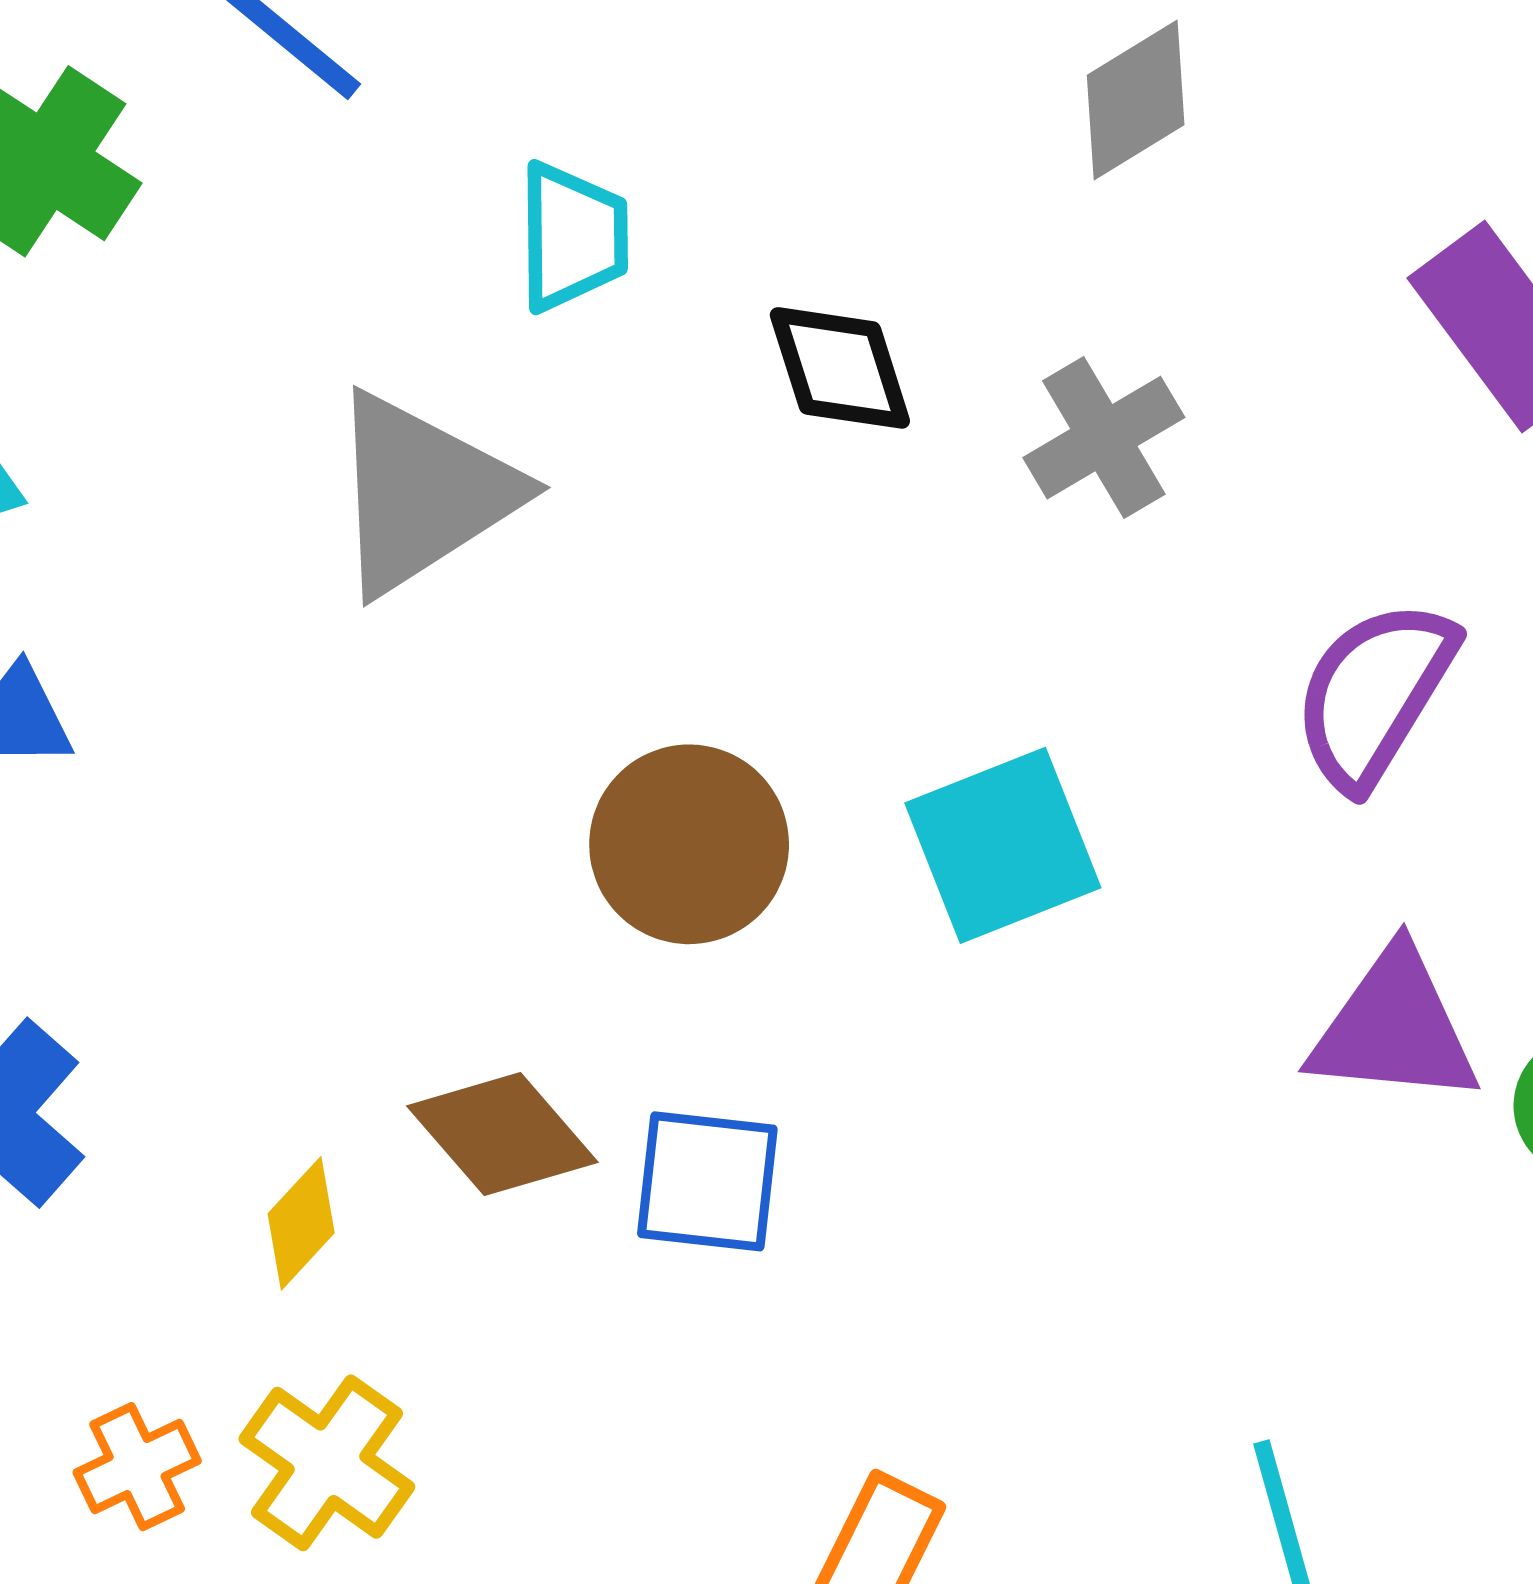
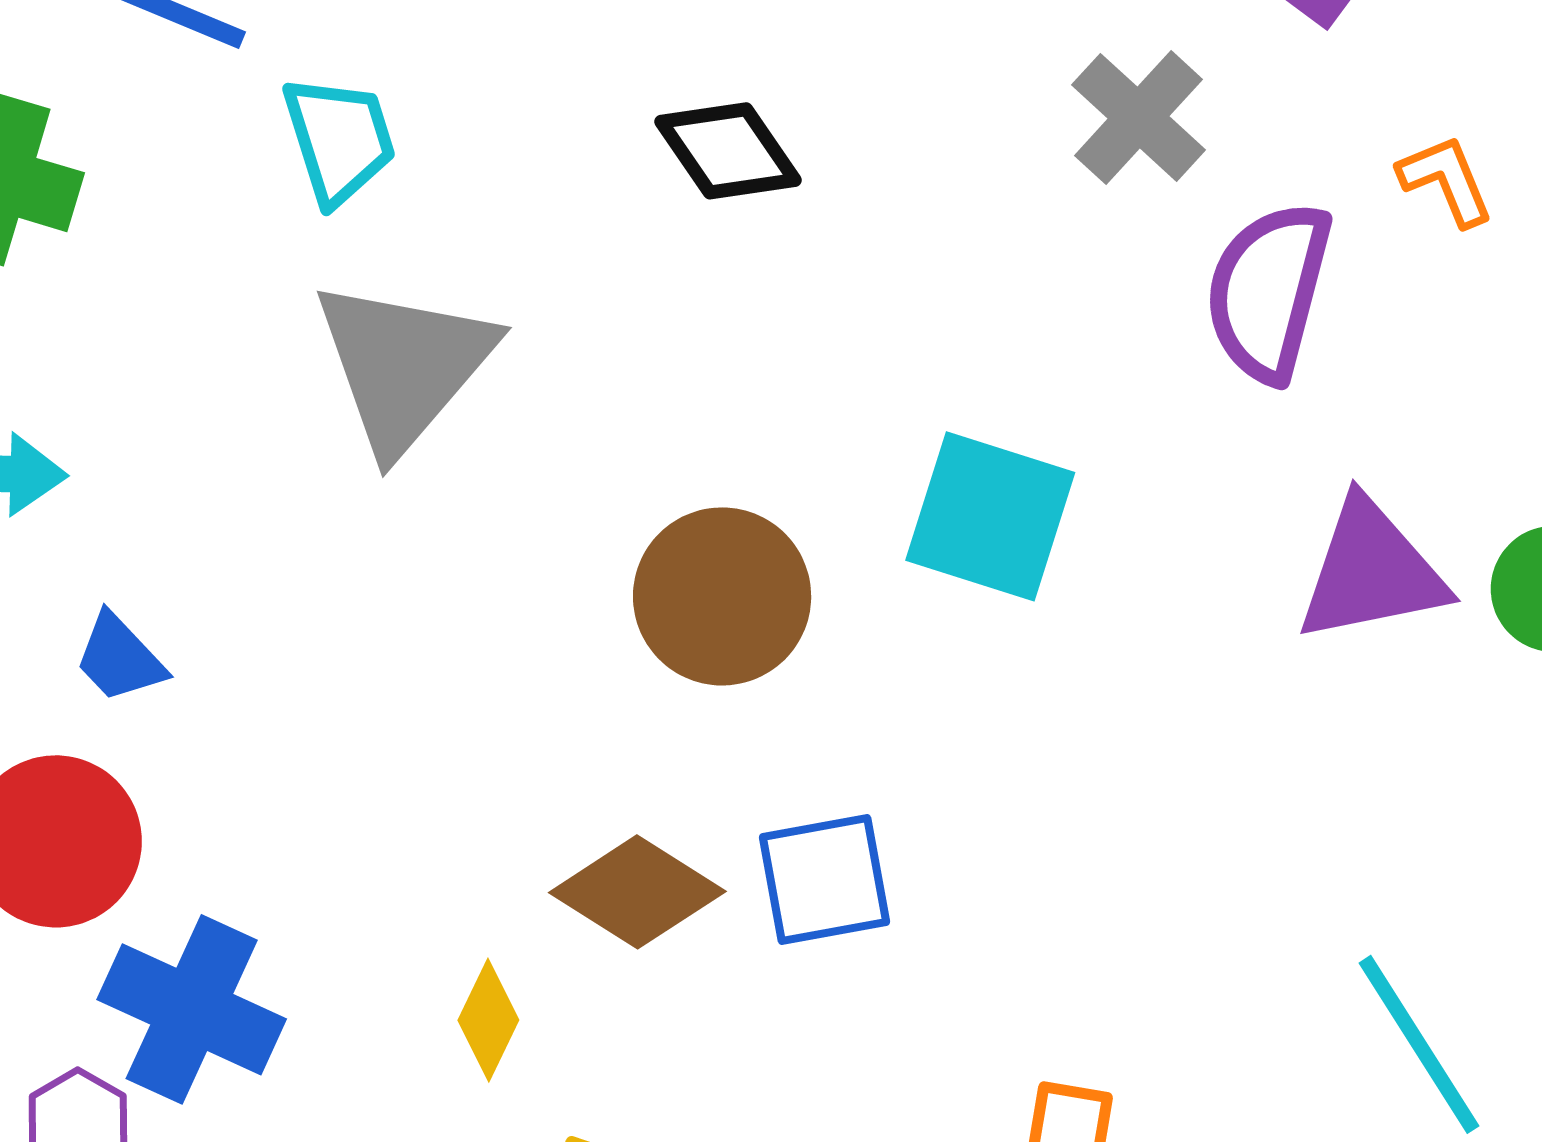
cyan trapezoid: (573, 237) -> (339, 139), moved
gray cross: (1104, 438) -> (1139, 117), moved
cyan square: (1003, 845) -> (990, 516), turned -34

